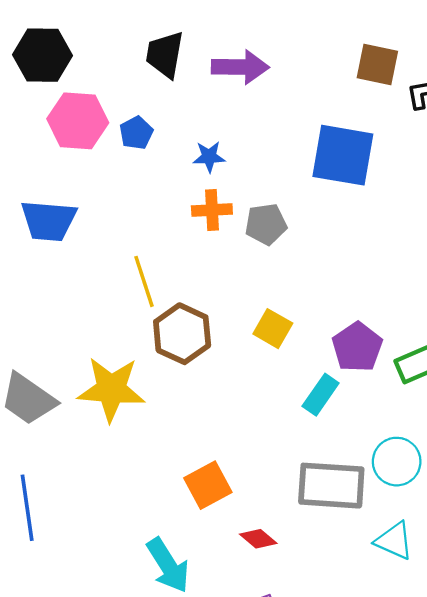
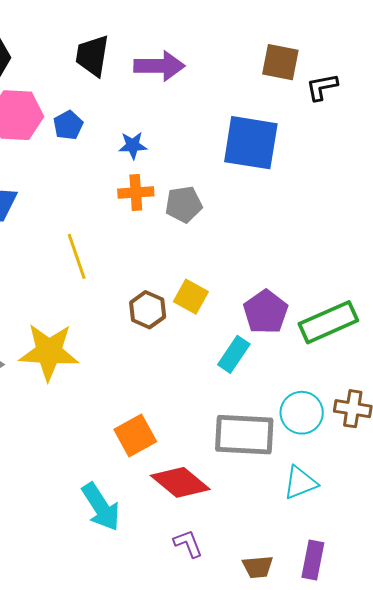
brown hexagon: (182, 334) -> (148, 310), moved, size x0.7
red diamond: (258, 539) -> (180, 482), size x1.8
cyan triangle: (394, 541) -> (300, 483), turned -45

